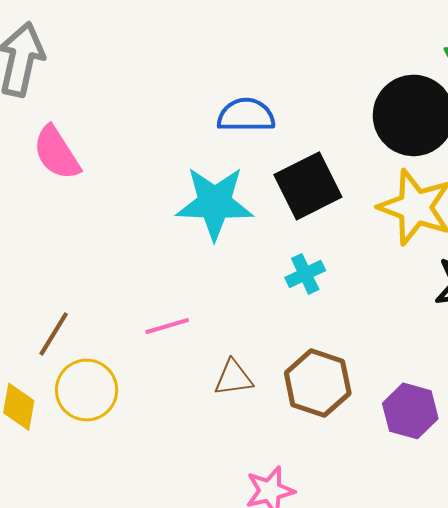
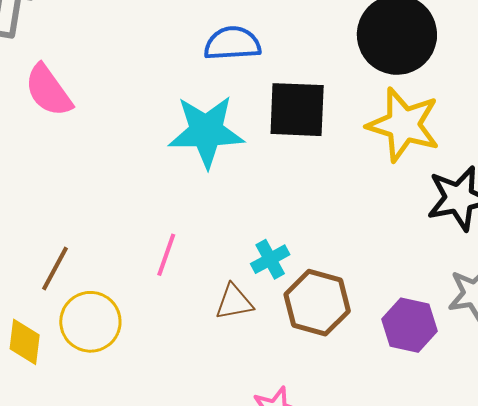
black square: (308, 186) -> (297, 110), turned 32
cyan cross: (305, 274) -> (270, 259), moved
pink line: (167, 326) -> (166, 255), turned -51

